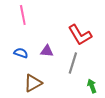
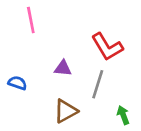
blue semicircle: (21, 53) -> (17, 83), moved
brown triangle: (33, 83) -> (66, 111), moved

